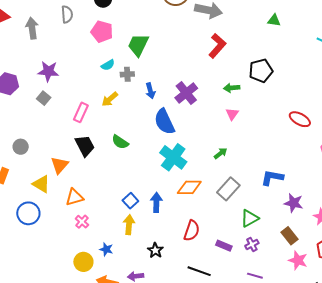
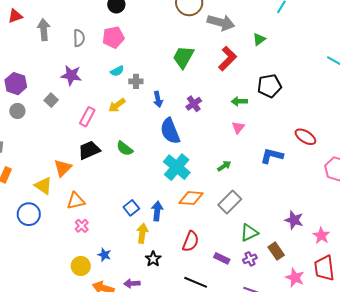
gray semicircle: (67, 14) -> (79, 38), moved
green triangle: (274, 20) -> (259, 39), moved, turned -48
pink pentagon: (102, 32) -> (113, 37), turned -30
green trapezoid: (138, 45) -> (183, 57), moved
purple star: (48, 71) -> (71, 75), moved
purple cross: (186, 93) -> (194, 104), size x0.7
black trapezoid: (85, 146) -> (89, 150), turned -90
gray circle: (21, 147) -> (17, 111), moved
blue L-shape: (272, 178) -> (272, 156), moved
yellow arrow: (129, 225) -> (142, 233), moved
brown rectangle: (290, 236) -> (276, 251), moved

